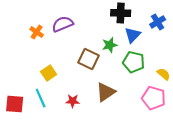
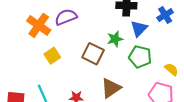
orange cross: (37, 32) -> (39, 25), size x1.6
yellow square: (49, 73) -> (52, 56), moved

